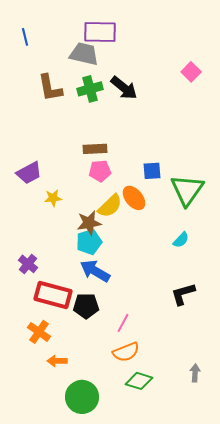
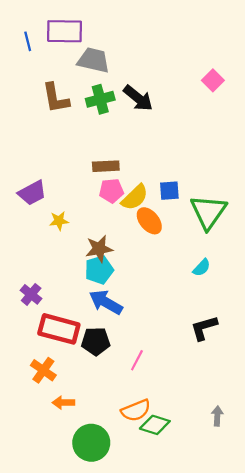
purple rectangle: (100, 32) -> (65, 31), moved
yellow semicircle: (110, 206) -> (135, 197), moved
orange semicircle: (126, 352) -> (136, 410), moved

